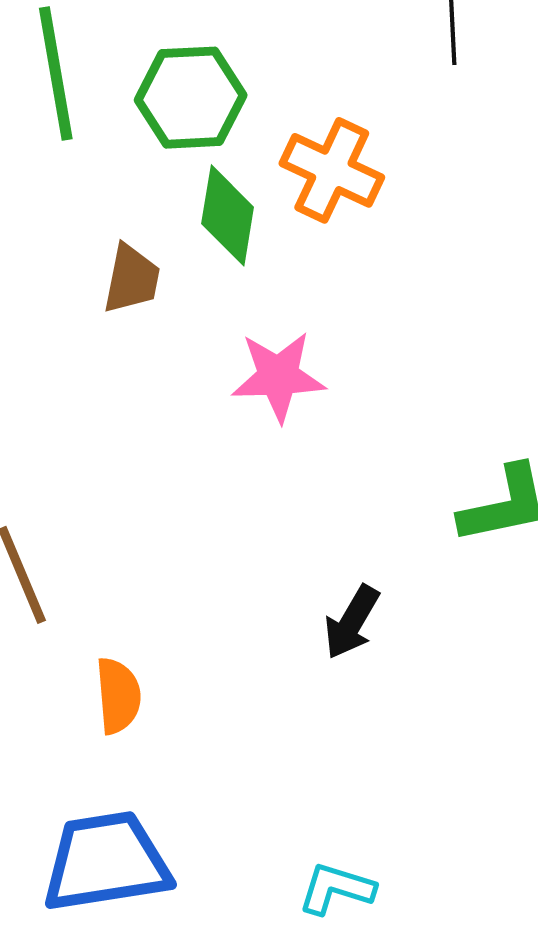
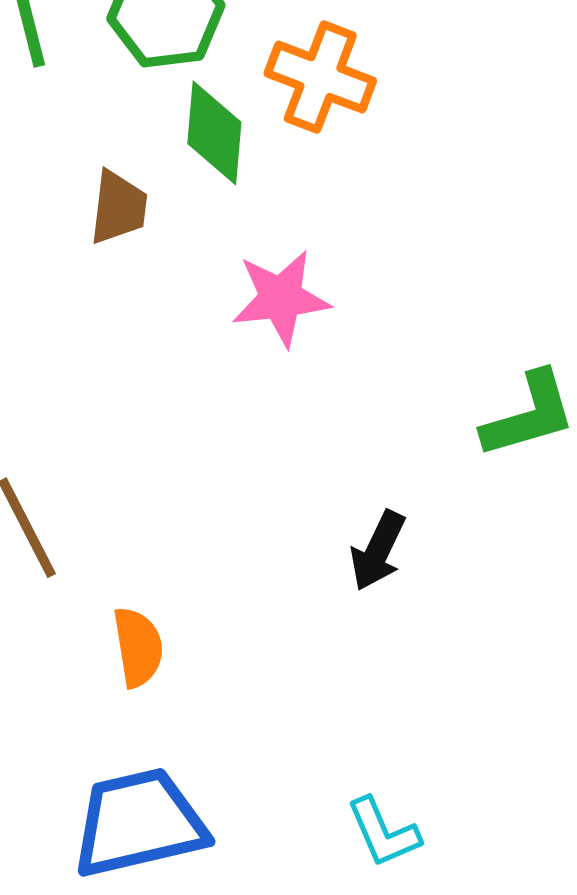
cyan L-shape: (336, 889) -> (383, 832), turned -126

